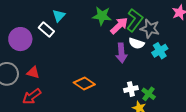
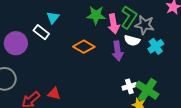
pink arrow: (119, 26) -> (114, 24), turned 126
red triangle: (33, 72) -> (54, 94), moved
orange diamond: (84, 83) -> (84, 47), moved
green cross: (149, 94) -> (147, 90), size x1.6

